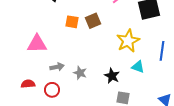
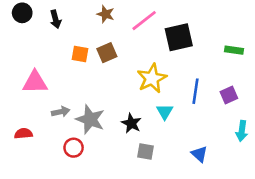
cyan triangle: (138, 67) -> (165, 112), turned 40
gray star: (80, 73) -> (90, 119), size x1.6
red circle: (52, 90) -> (74, 148), moved

